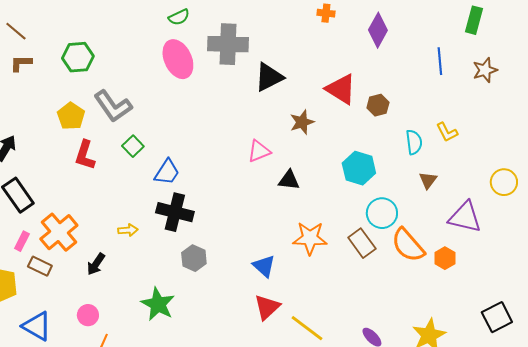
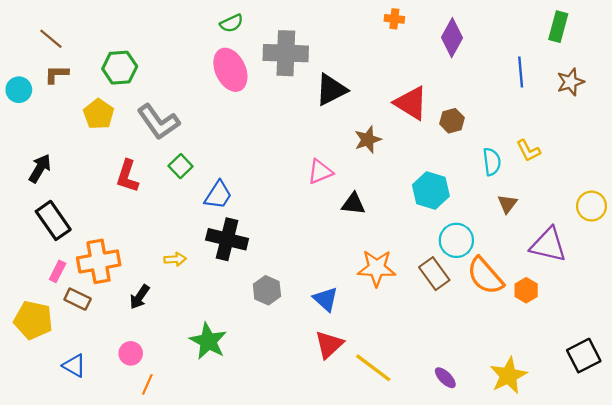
yellow pentagon: (71, 116) -> (99, 114), moved
orange cross: (59, 232) -> (99, 261), turned 30
gray hexagon: (194, 258) -> (267, 290), moved
blue triangle: (37, 326) -> (74, 366), size x0.7

